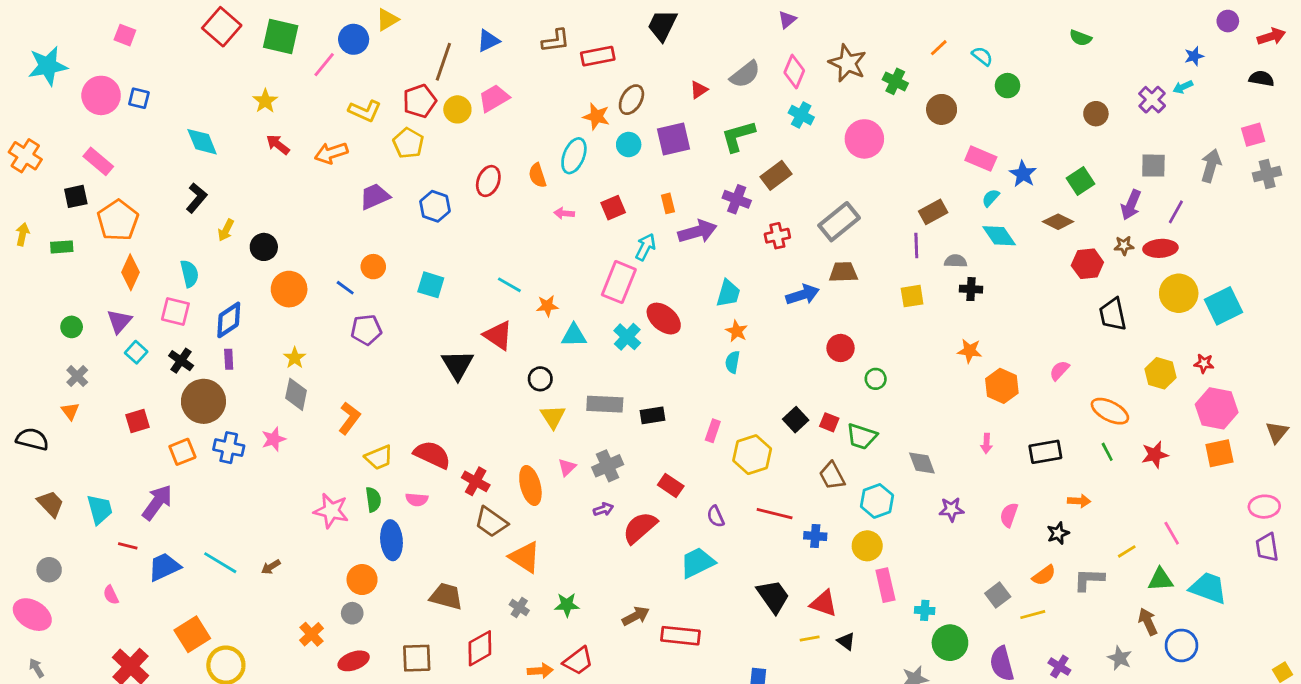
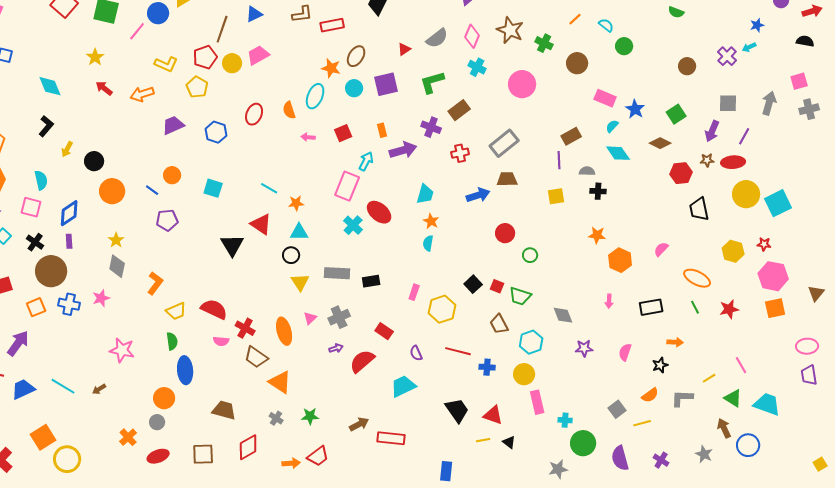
cyan triangle: (574, 335) -> (299, 232), moved
pink semicircle: (417, 500) -> (221, 341), moved
pink star: (331, 511) -> (122, 350), moved
green triangle: (1160, 580) -> (733, 398), turned 36

